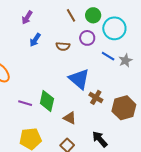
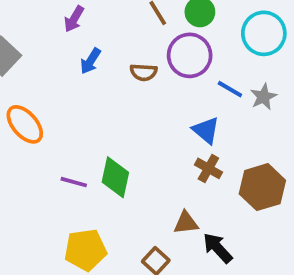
cyan circle: (114, 28) -> (264, 33), moved
purple circle: (87, 38) -> (190, 55), size x1.5
blue triangle: (79, 79) -> (206, 130), moved, size x0.7
brown triangle: (70, 118) -> (186, 223), moved, turned -32

